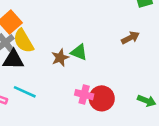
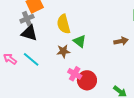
yellow semicircle: (23, 41) -> (64, 24), moved
brown star: (60, 58) -> (63, 51), moved

